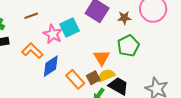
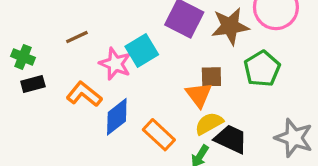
brown star: (124, 18) -> (230, 26), size x1.6
green pentagon: (128, 46) -> (262, 69), moved
brown square: (93, 78) -> (211, 77), moved, turned 32

